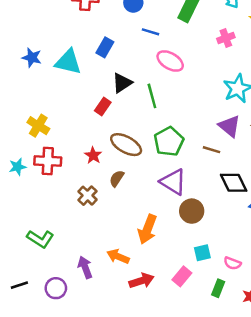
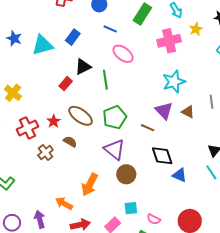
pink cross: (226, 38) -> (169, 41), size x1.6
cyan triangle: (68, 62) -> (42, 45), turned -35
red cross: (48, 161) -> (27, 128), moved, turned -35
brown semicircle: (117, 178) -> (70, 142), turned 80
purple arrow: (85, 267) -> (40, 219), moved

